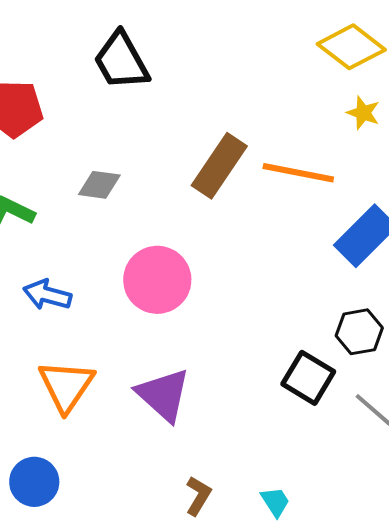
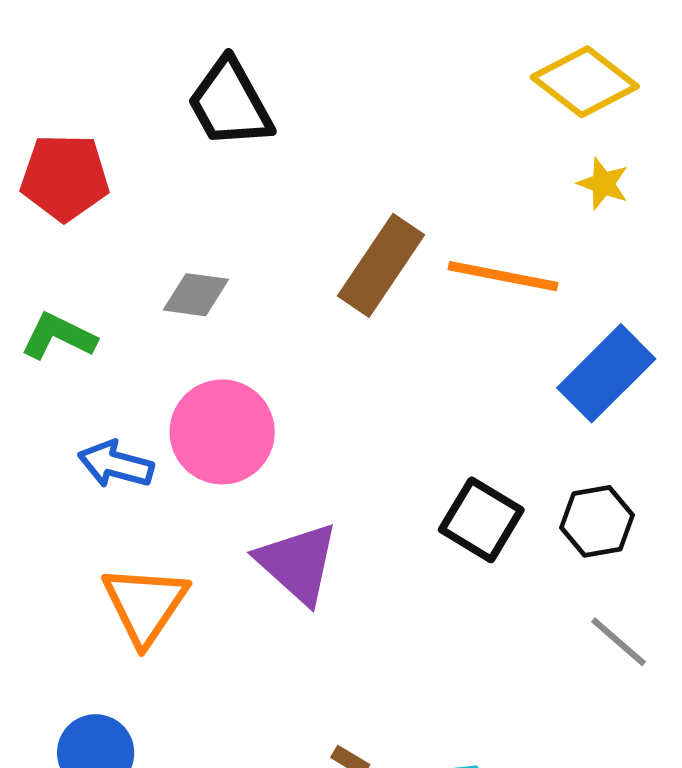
pink circle: (157, 280) -> (222, 432), moved
black square: (308, 378) -> (481, 520), moved
purple triangle: (163, 395) -> (298, 563), moved

